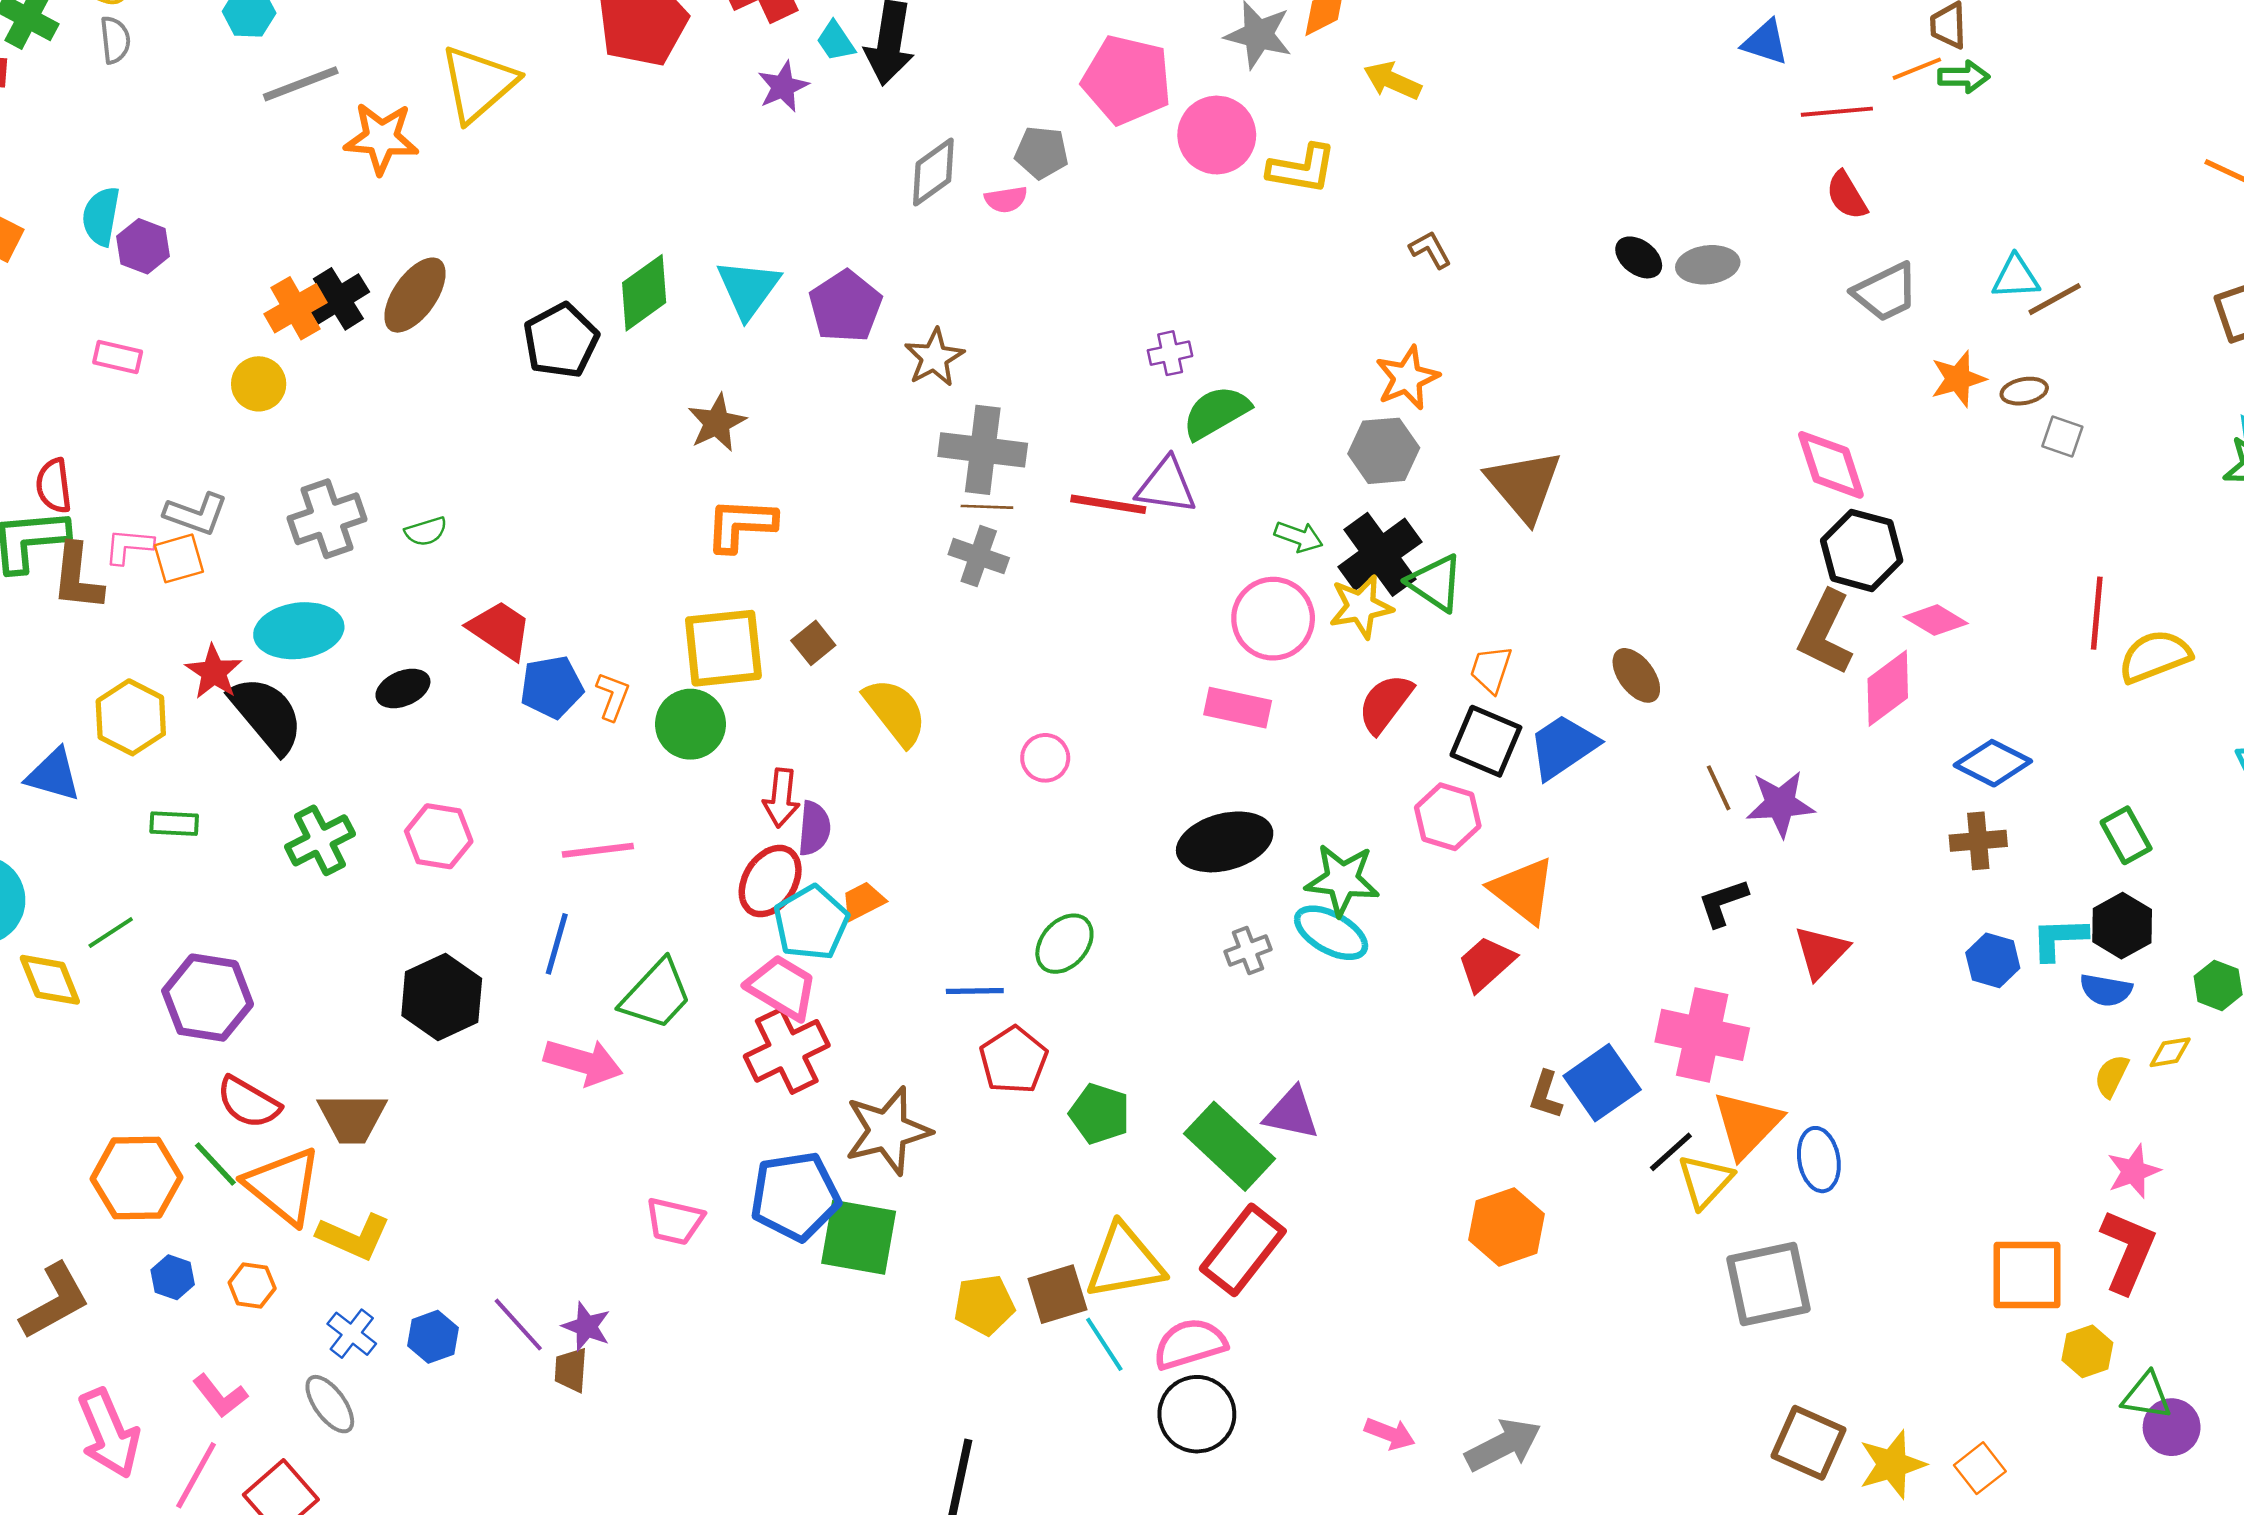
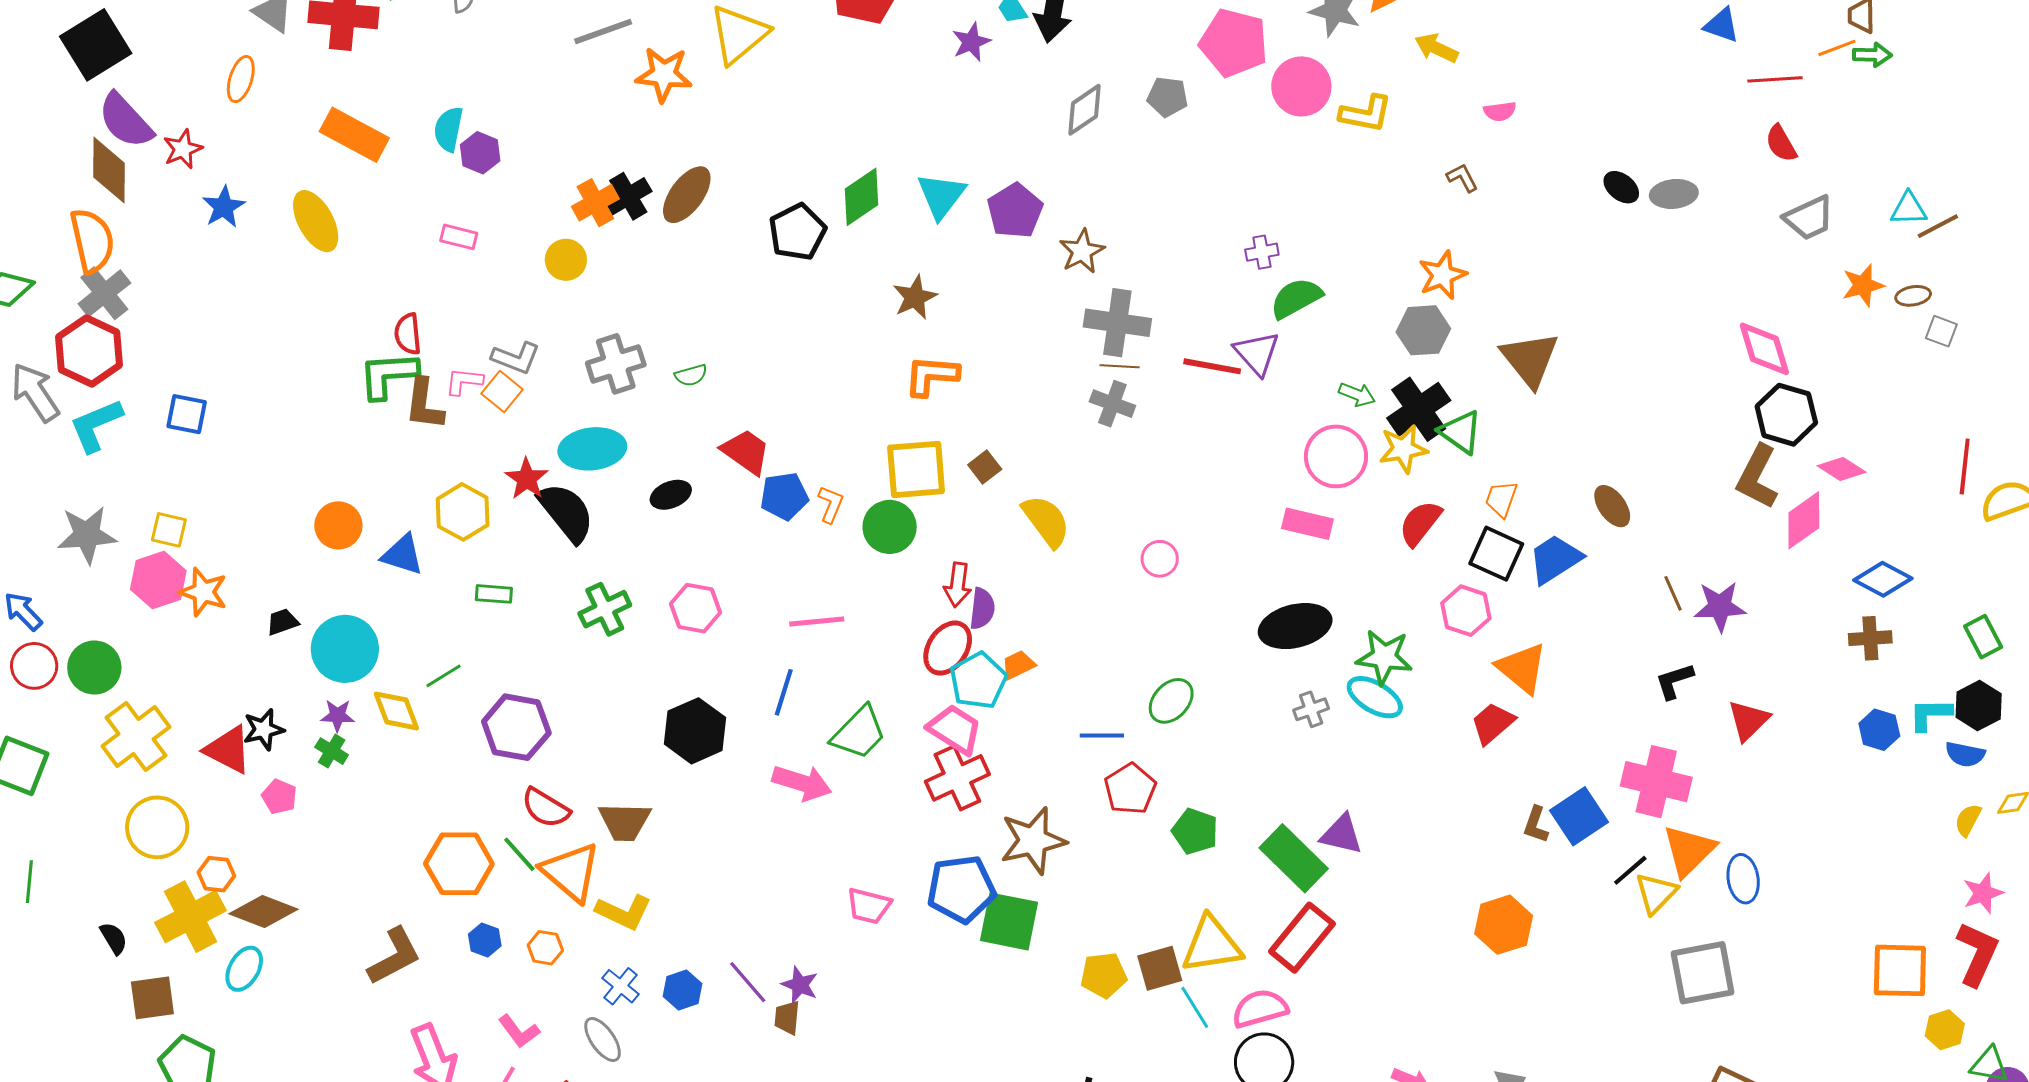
pink semicircle: (1006, 199) -> (1500, 111), moved
purple triangle: (1166, 486) -> (1257, 353), turned 39
orange square: (179, 558) -> (502, 392), turned -36

